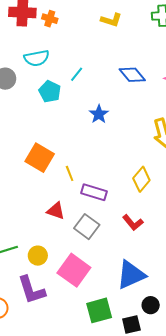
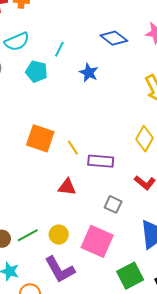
blue star: (99, 114) -> (89, 73), moved
gray square: (87, 227) -> (113, 204), moved, size x0.7

